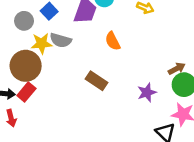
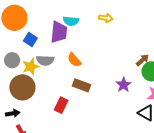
gray circle: (24, 21) -> (12, 60), moved
orange semicircle: (113, 41) -> (74, 60), moved
red rectangle: (26, 92) -> (61, 105), moved

